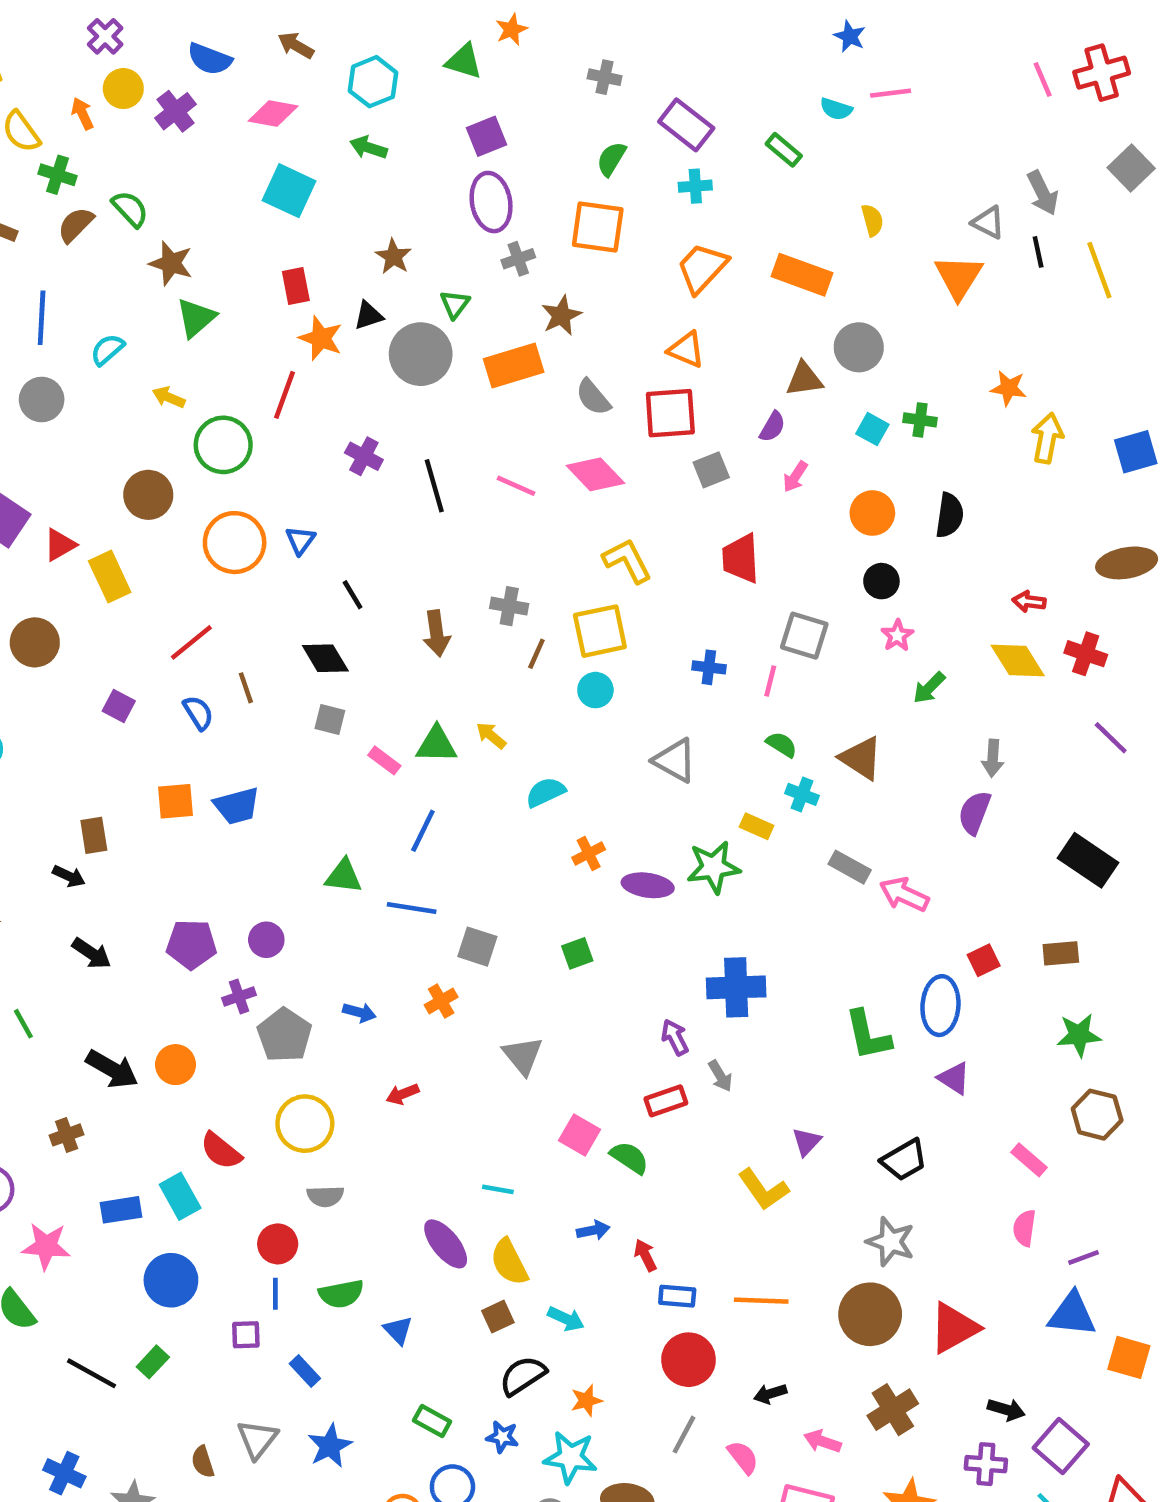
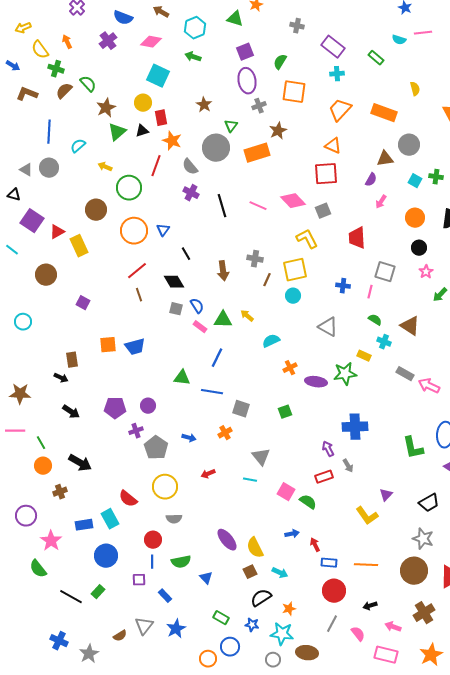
yellow circle: (123, 89) -> (143, 103), moved
green semicircle: (611, 159) -> (280, 62), moved
brown star: (171, 263) -> (106, 108), turned 30
black triangle: (368, 316) -> (142, 131), moved
gray semicircle: (593, 397) -> (190, 167), moved
gray square: (711, 470) -> (323, 211), moved
red line: (191, 642) -> (137, 271), moved
blue semicircle: (198, 713) -> (197, 306), moved
orange circle: (176, 1065) -> (43, 466), moved
cyan line: (498, 1189) -> (250, 480), moved
pink star: (46, 1246) -> (51, 541), turned 30
brown semicircle: (203, 1462) -> (120, 636), turned -104

